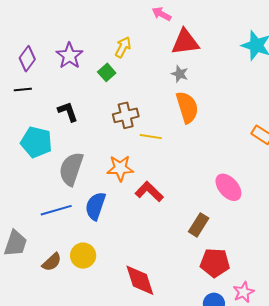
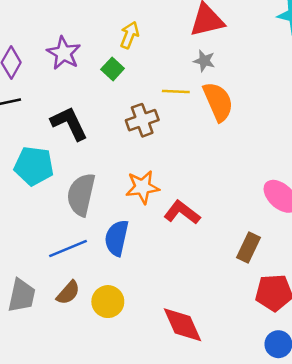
black L-shape: (68, 112) -> (69, 123), size x1.4
yellow line: (151, 137) -> (176, 92), moved
brown semicircle: (52, 262) -> (68, 293), moved

